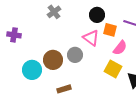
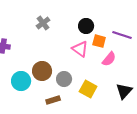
gray circle: (75, 55) -> (64, 79), moved
yellow square: (113, 69) -> (88, 89), moved

